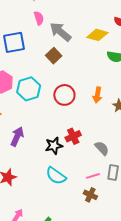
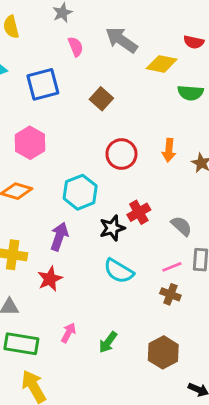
gray arrow: (60, 32) -> (121, 40), moved
cyan hexagon: (29, 89) -> (80, 192), moved
purple arrow: (17, 137) -> (59, 237), moved

